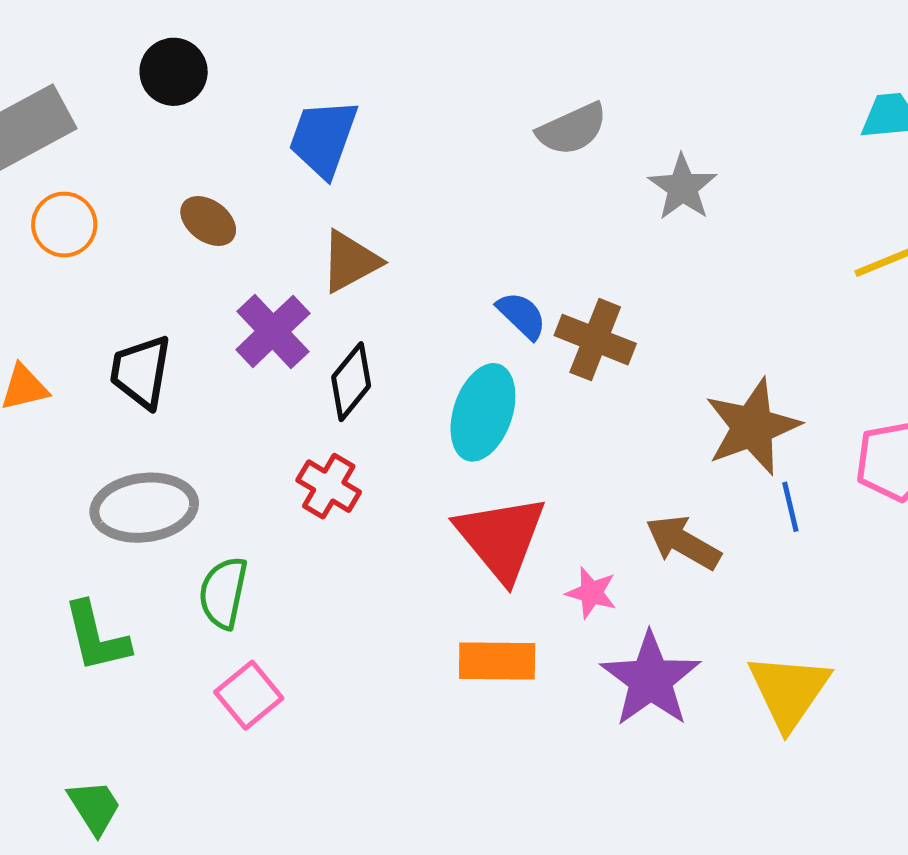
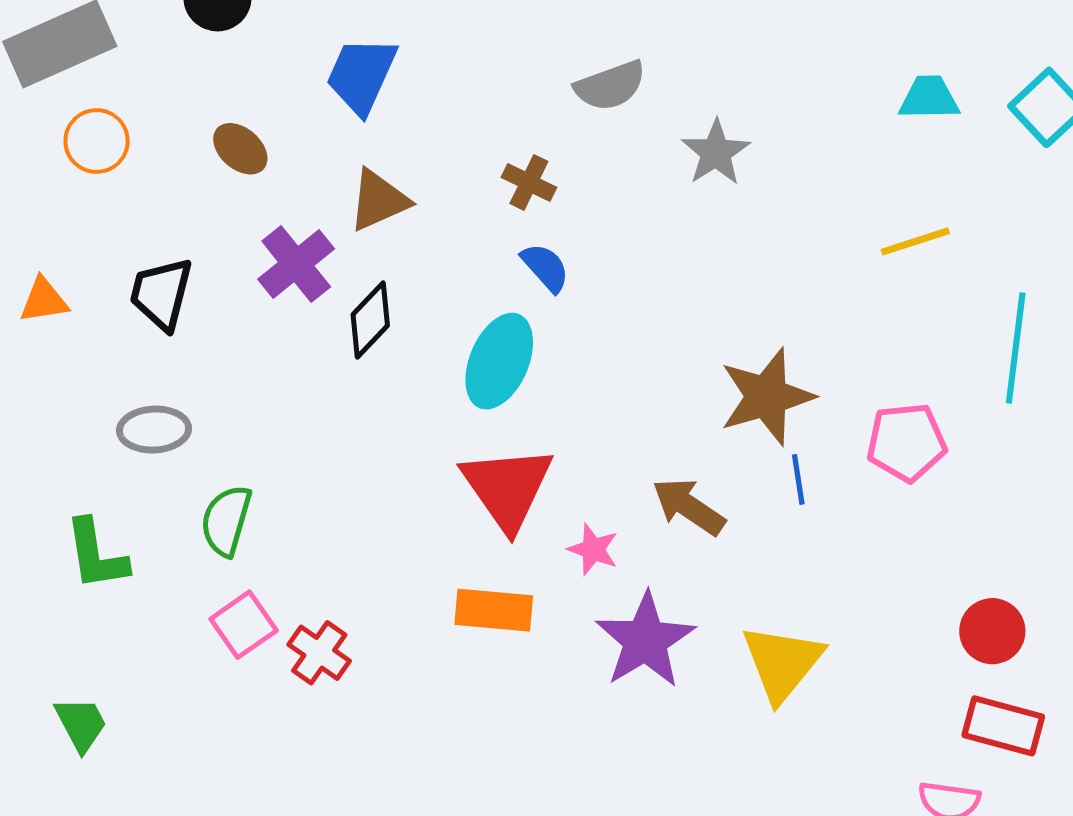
brown cross: (595, 340) -> (529, 182), moved, size x0.7
red cross: (329, 486) -> (319, 653), moved
gray ellipse: (144, 508) -> (154, 430), size x0.7

